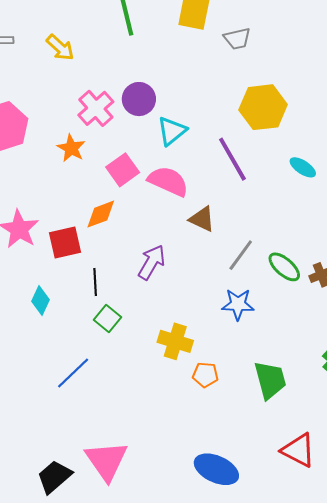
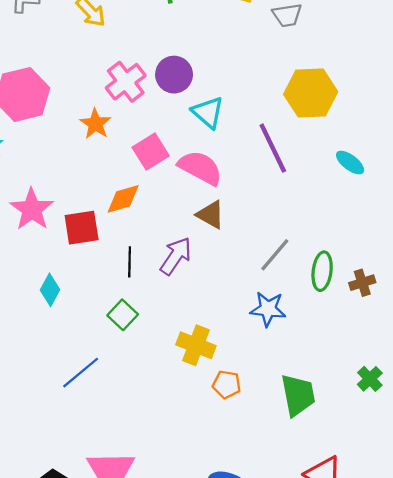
cyan triangle: (172, 131) -> (208, 112), turned -44
brown triangle: (202, 219) -> (211, 215), moved
green ellipse: (284, 267) -> (322, 271), turned 52
black line: (95, 282) -> (130, 262), moved

